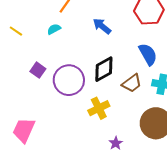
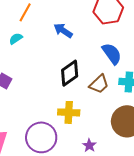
purple circle: (69, 80) -> (41, 137), moved
yellow cross: (99, 108) -> (69, 112), turned 35

